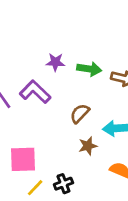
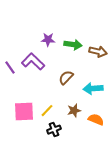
brown star: (88, 146) -> (74, 111), moved
yellow line: (35, 188) -> (47, 111), moved

